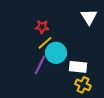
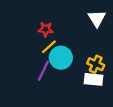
white rectangle: (78, 67) -> (94, 79), moved
yellow cross: (83, 85) -> (96, 64), moved

